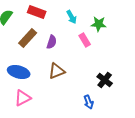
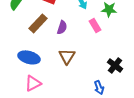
brown triangle: (57, 71) -> (67, 56), turned -36

